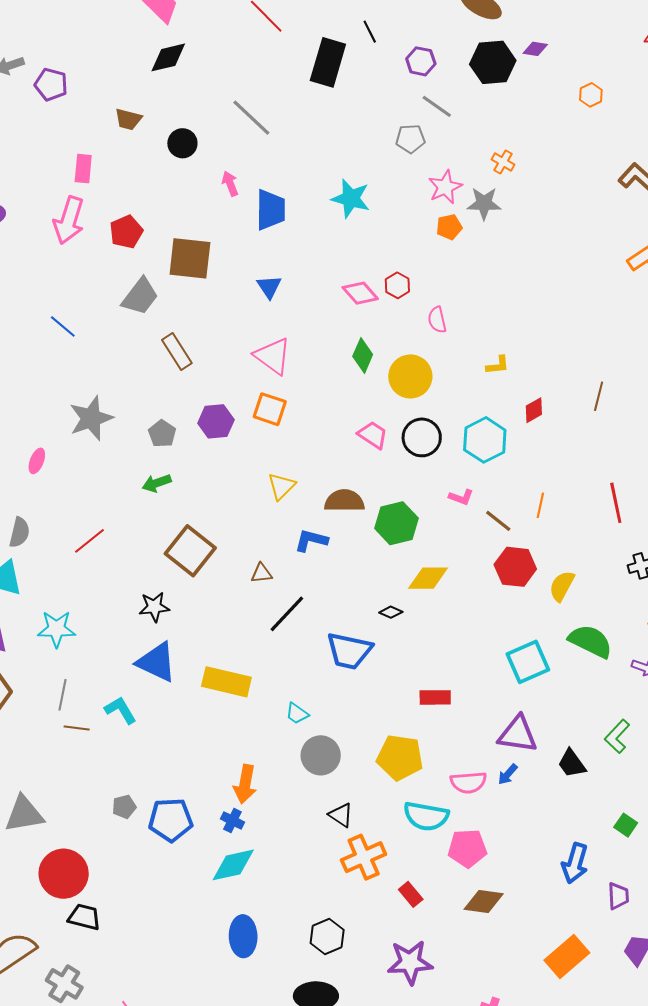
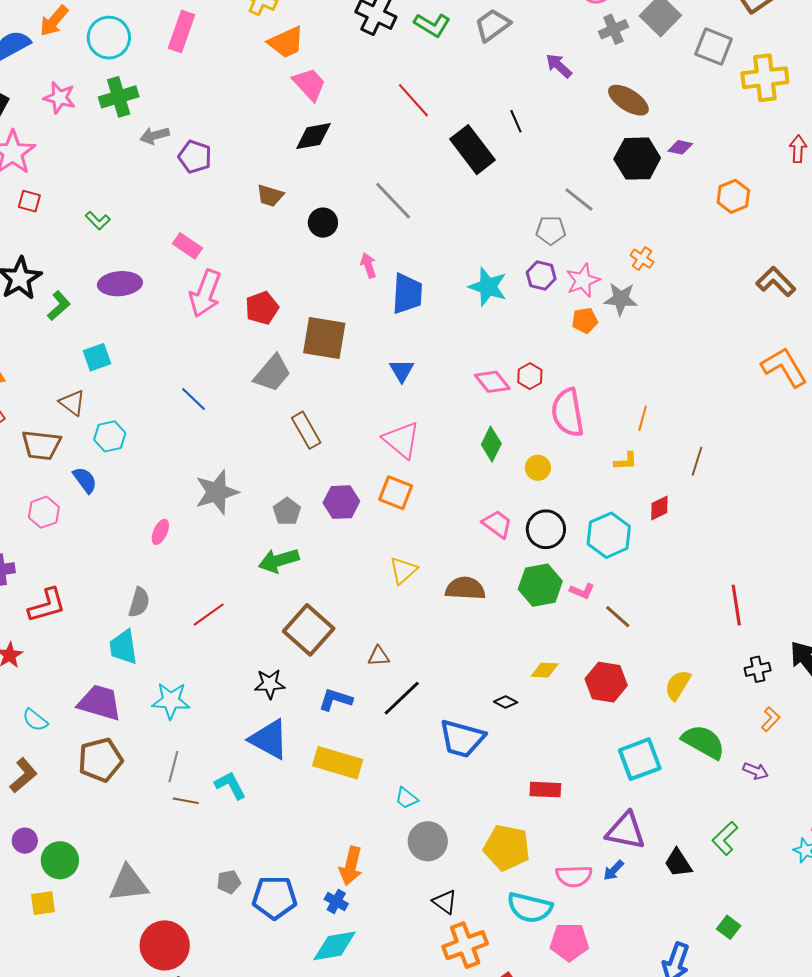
purple hexagon: (421, 61) -> (541, 276), moved
black rectangle: (328, 62) -> (473, 150), turned -57
orange hexagon: (591, 95) -> (733, 196), size x1.4
pink rectangle: (83, 169) -> (188, 246), moved, turned -64
pink semicircle: (437, 320) -> (568, 413), size x1.8
yellow circle: (410, 376) -> (538, 468), size x0.6
brown line: (599, 396) -> (697, 461), moved
green arrow: (157, 483) -> (279, 560), size x1.4
orange line: (540, 505) -> (643, 418), moved
green hexagon: (396, 523) -> (540, 585), moved
blue L-shape: (311, 540) -> (336, 700), moved
red hexagon: (515, 567) -> (606, 682), moved
yellow diamond: (428, 578) -> (545, 670), size x0.7

